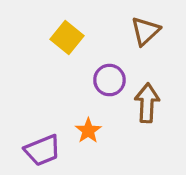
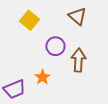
brown triangle: (145, 31) -> (77, 16), turned -36

